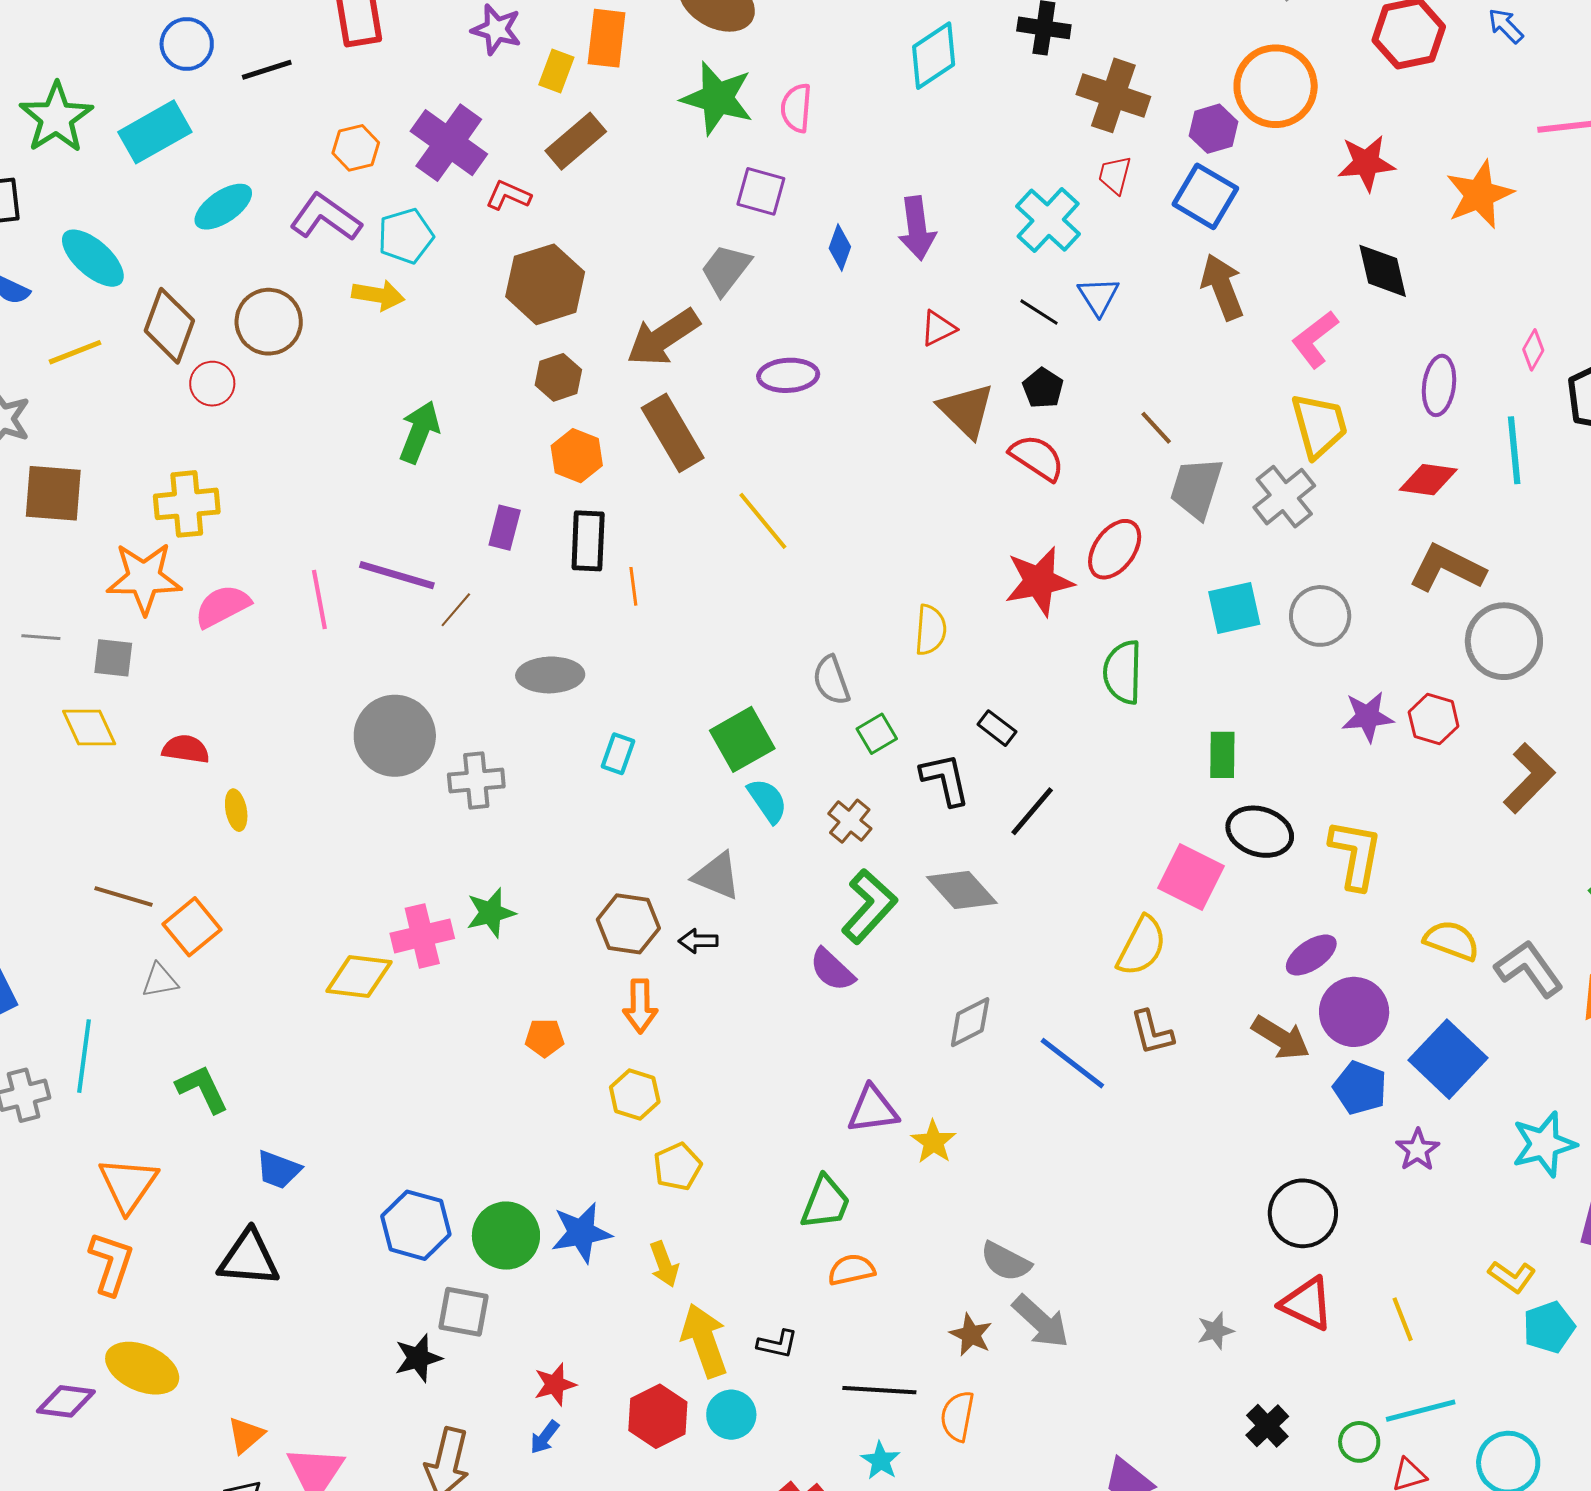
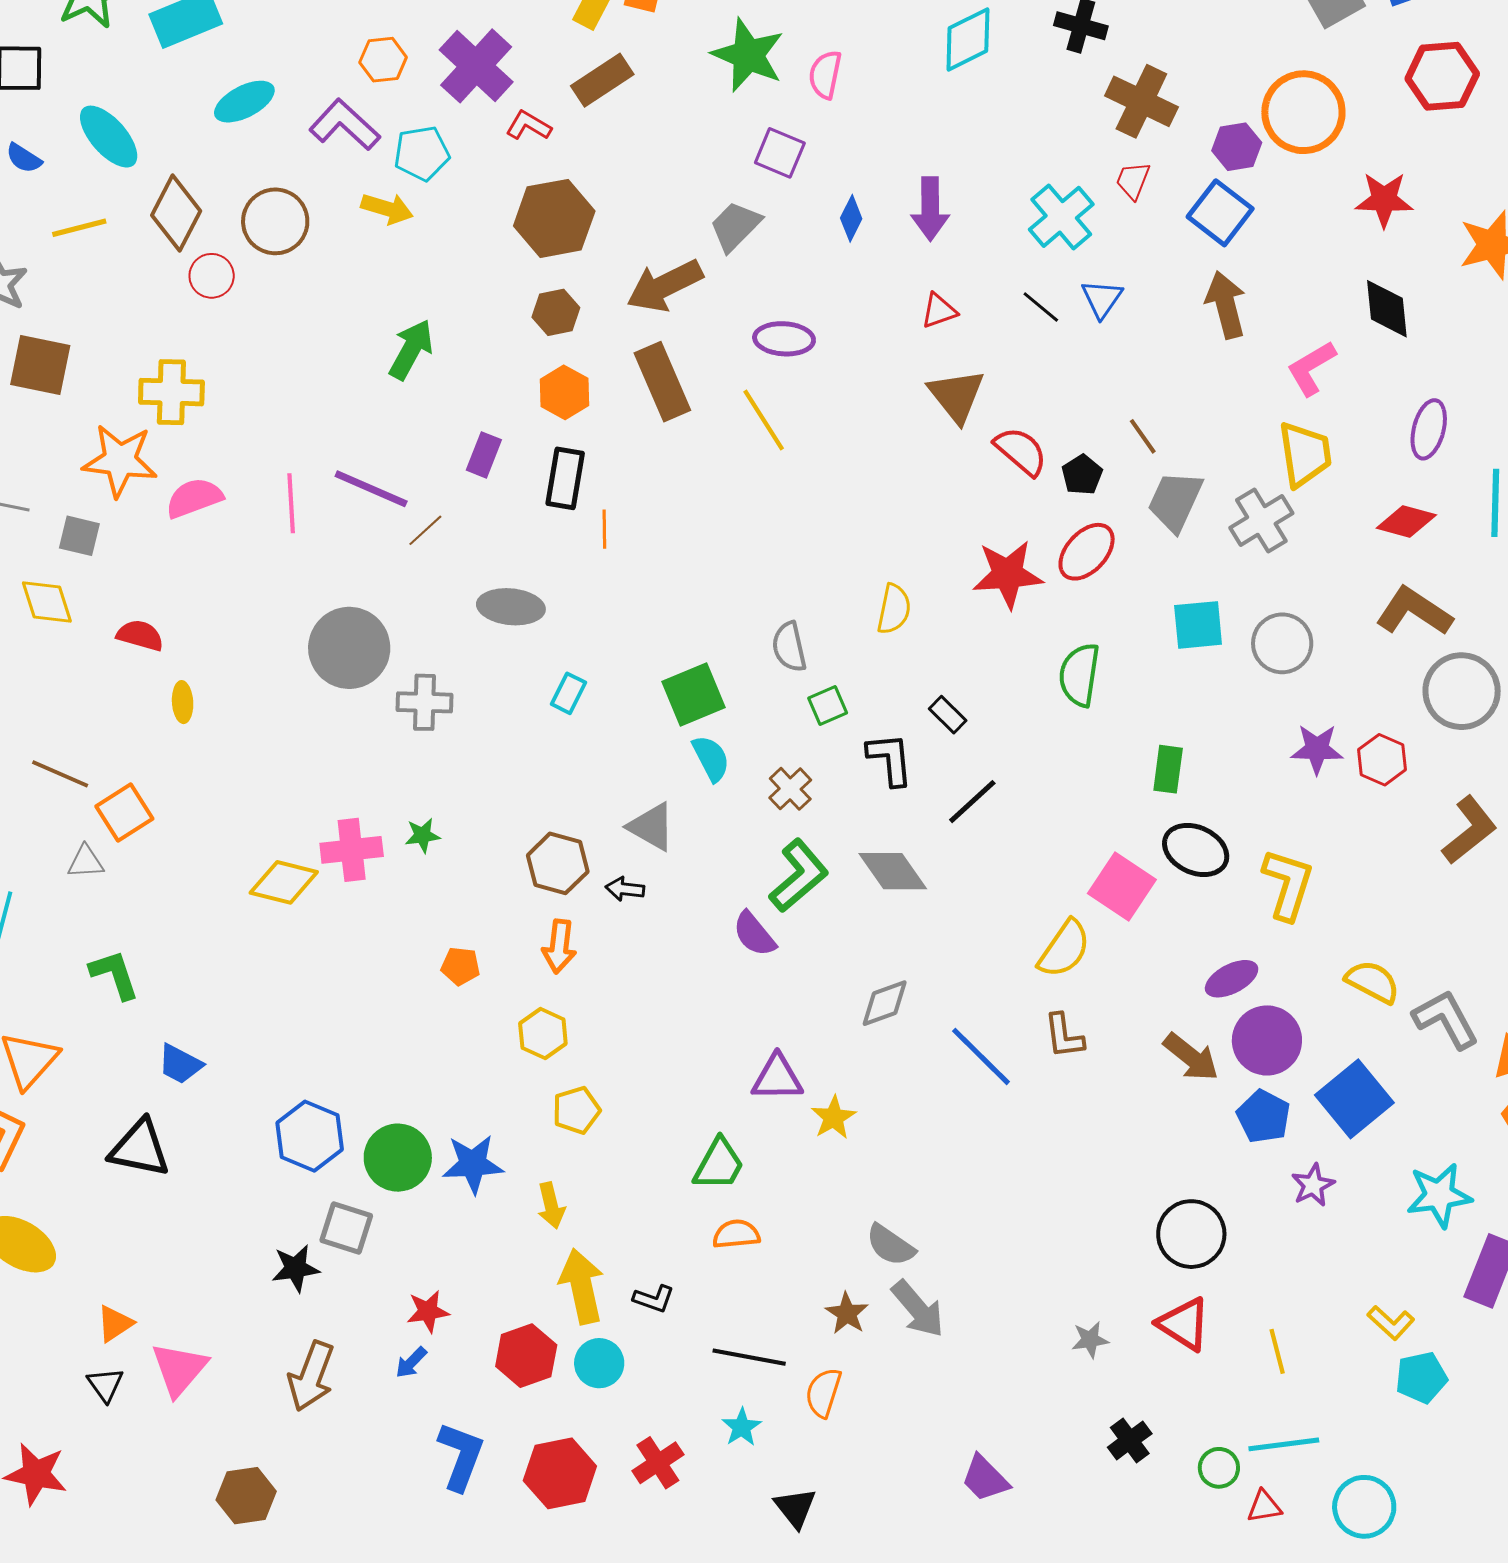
black pentagon: (1043, 388) -> (1082, 475), moved
yellow line: (763, 521) -> (764, 420), moved
green star: (491, 913) -> (423, 835), size x0.7

